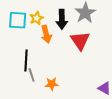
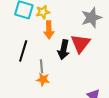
black arrow: (62, 19) -> (64, 50), moved
gray line: (32, 75) -> (42, 66), moved

